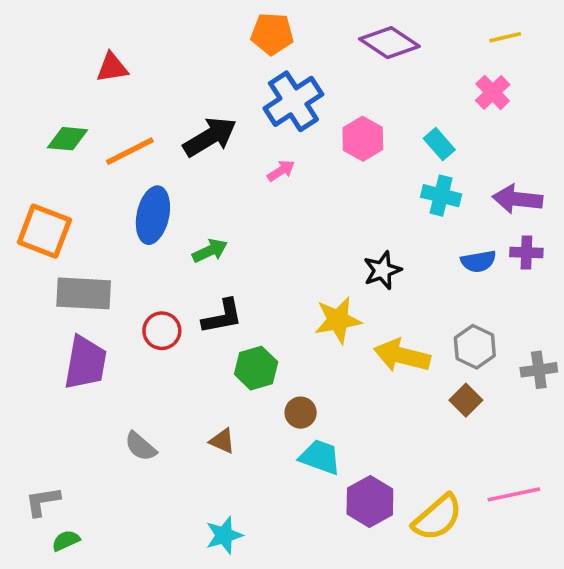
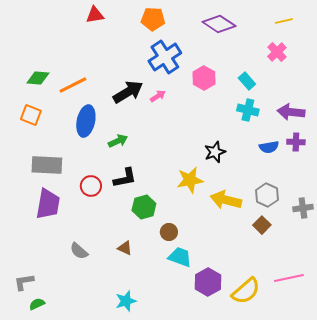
red triangle: (112, 68) -> (95, 15), moved
black arrow: (210, 137) -> (128, 92), moved
orange square: (44, 231) -> (31, 115), moved, size x0.7

